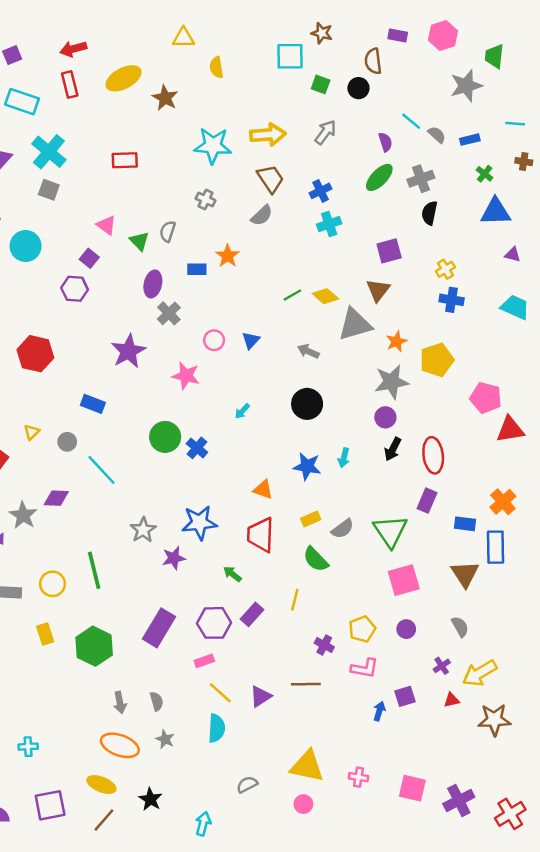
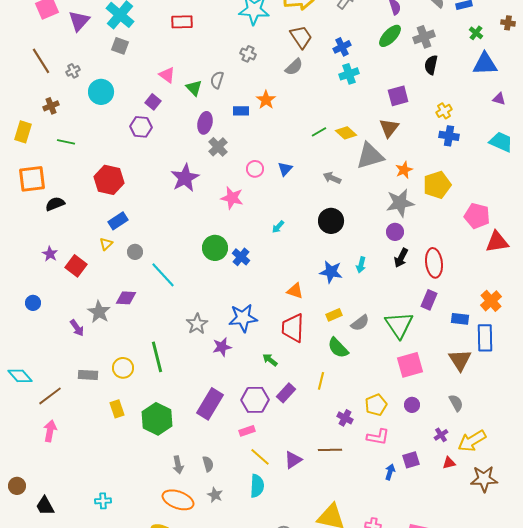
blue rectangle: (93, 404) -> (118, 221), moved, turned -54

